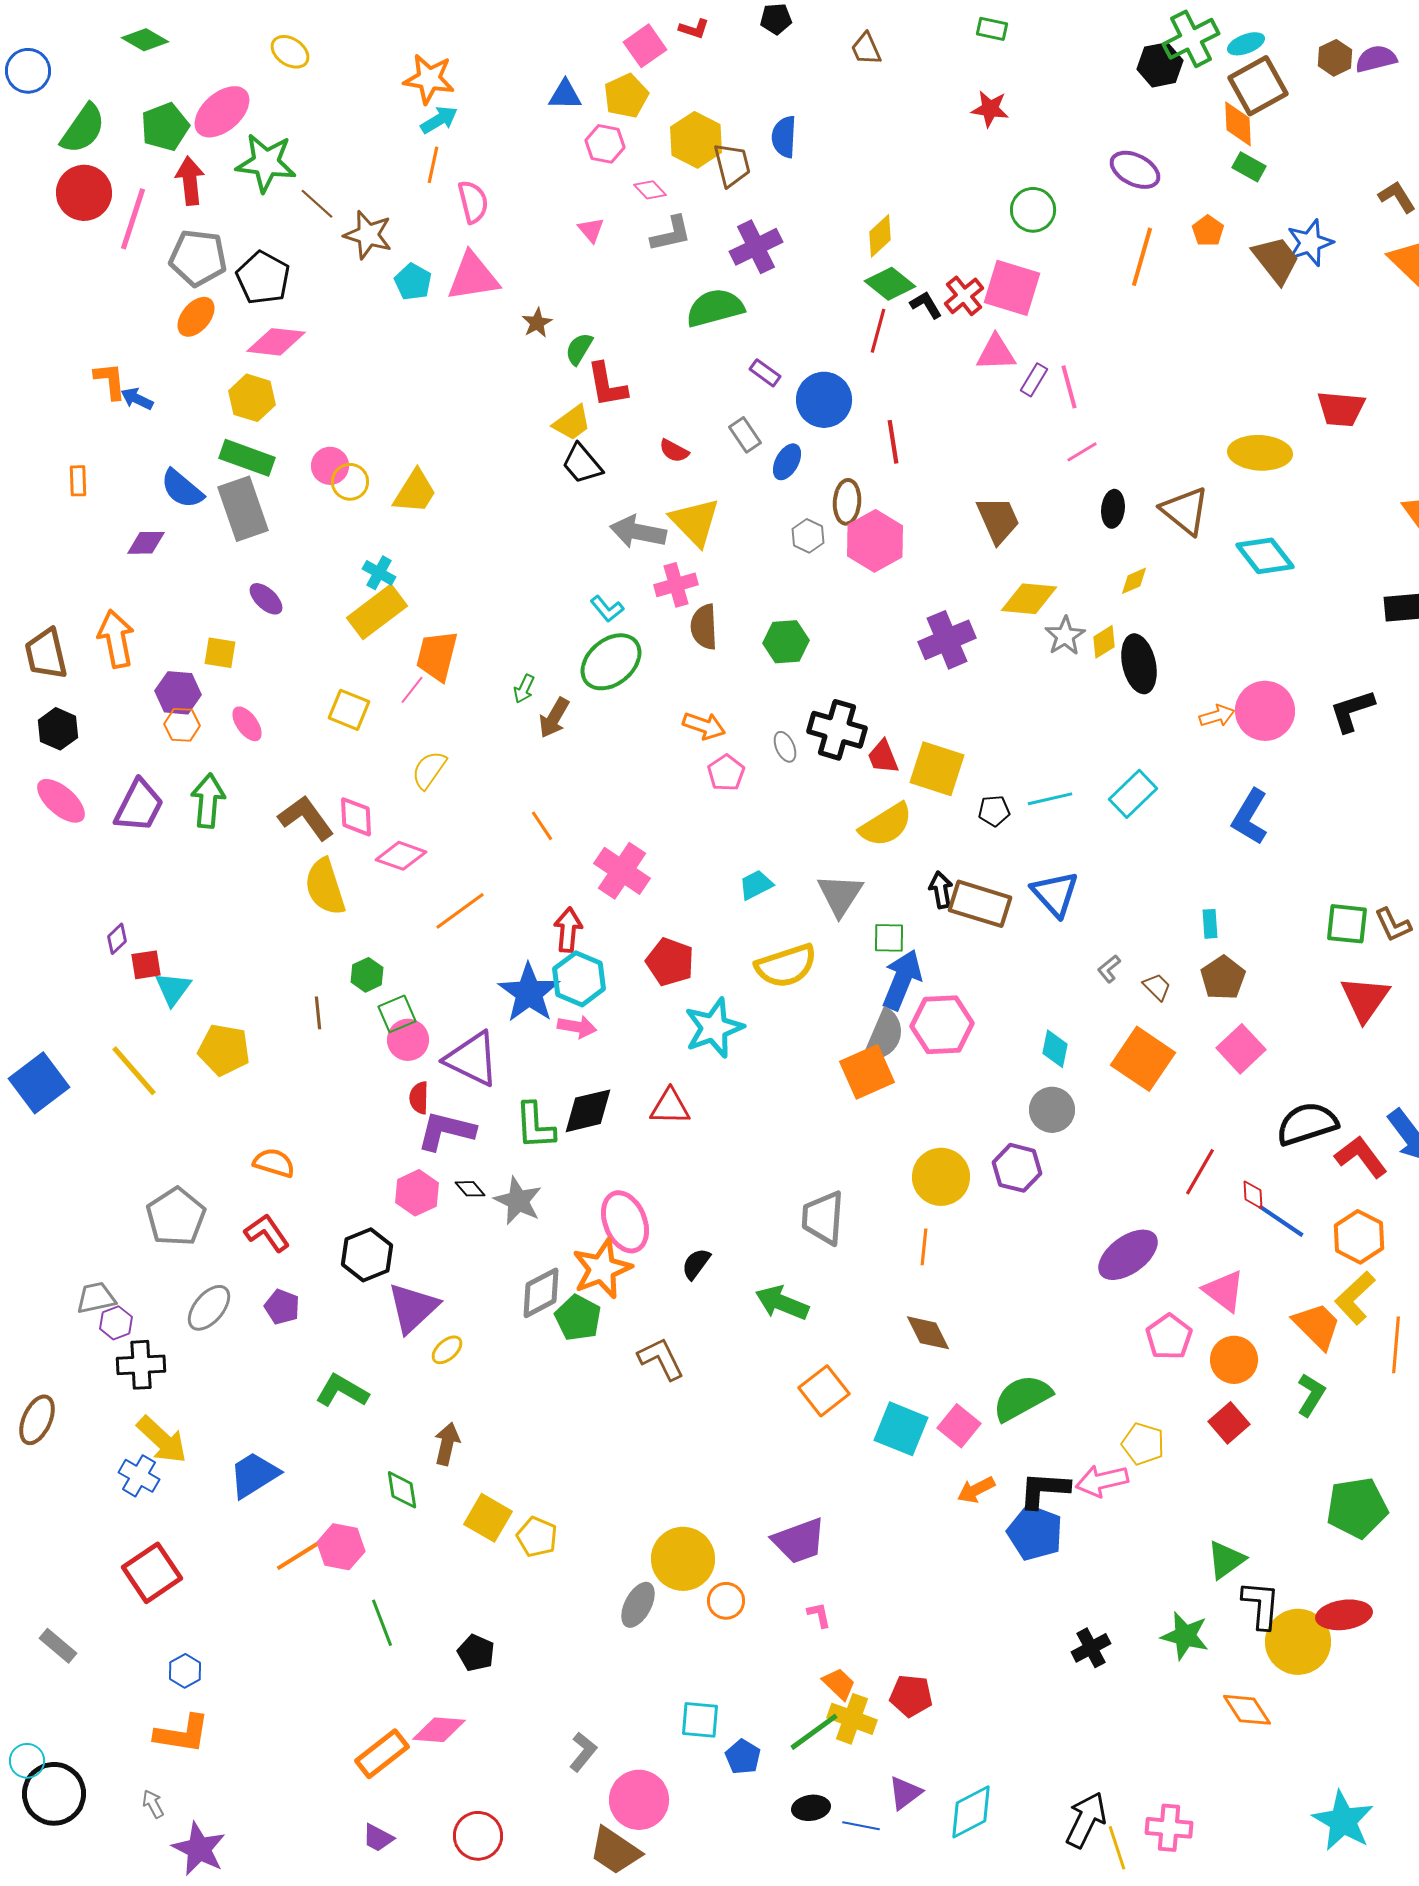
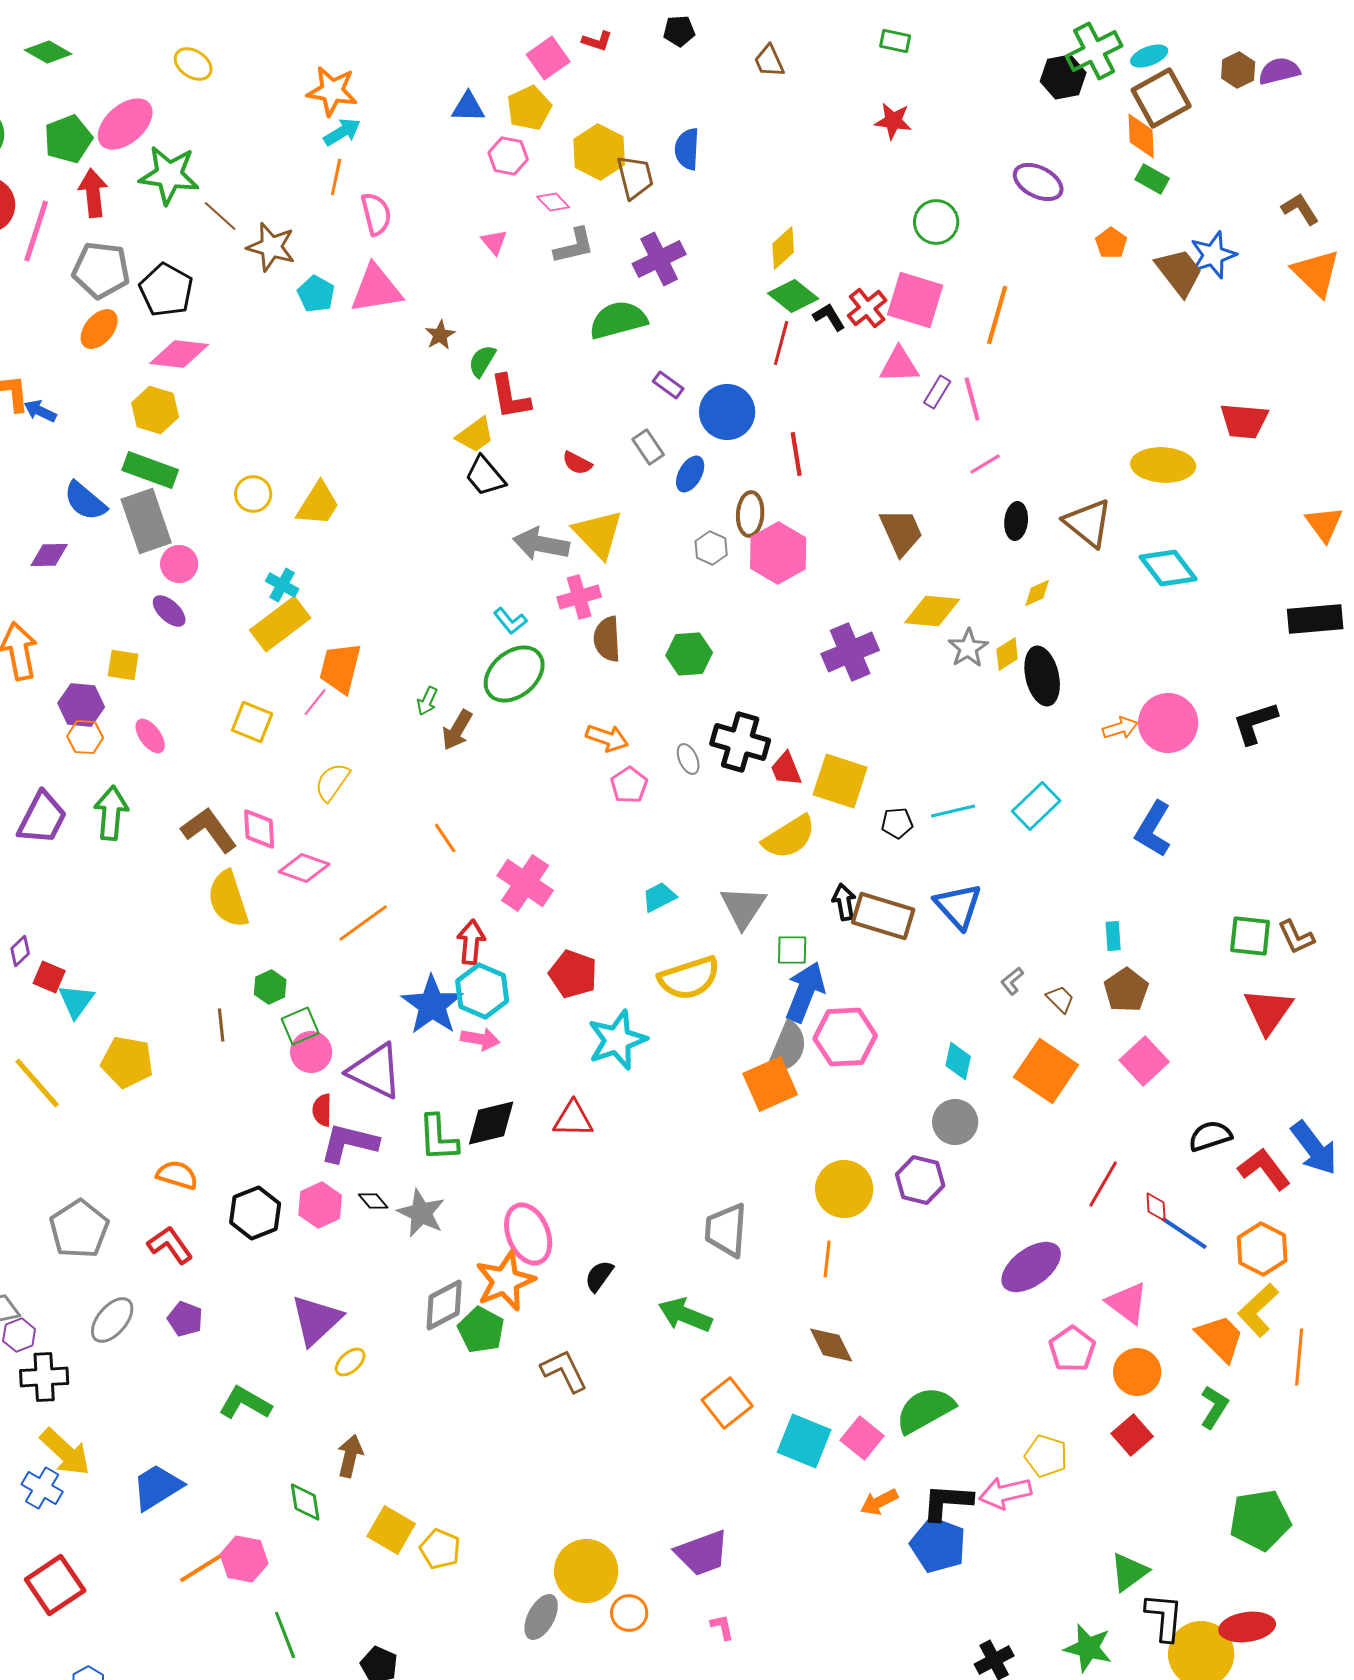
orange line: (1142, 257) -> (997, 315), moved
pink circle: (330, 466) -> (179, 564), moved
red square: (146, 965) -> (49, 977), turned 32
black semicircle: (1307, 1124) -> (1210, 1136), size x0.7
black hexagon: (367, 1255) -> (255, 1213), moved

